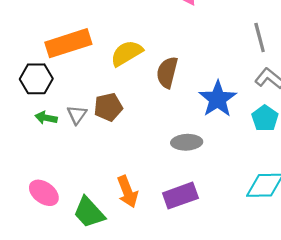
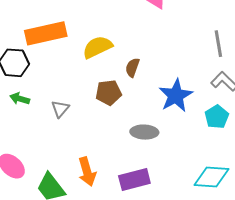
brown semicircle: (167, 72) -> (132, 68), size x0.7
brown pentagon: (108, 107) -> (109, 93), moved
gray triangle: (77, 115) -> (60, 109), moved

